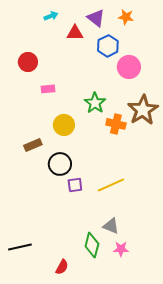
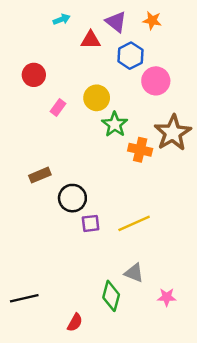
pink rectangle: (48, 89) -> (58, 107), turned -48
yellow circle: (64, 125) -> (97, 98), moved
pink star: (121, 249) -> (167, 297), moved

